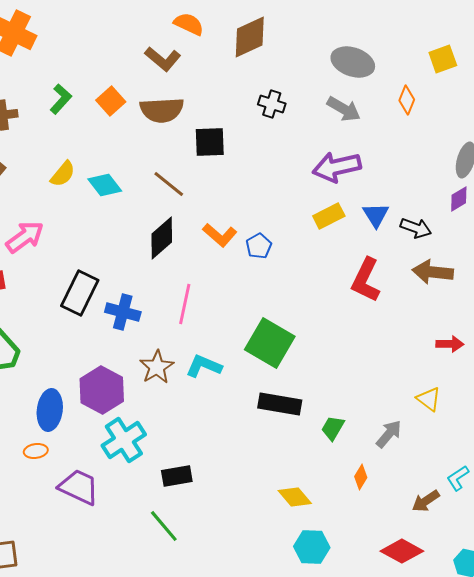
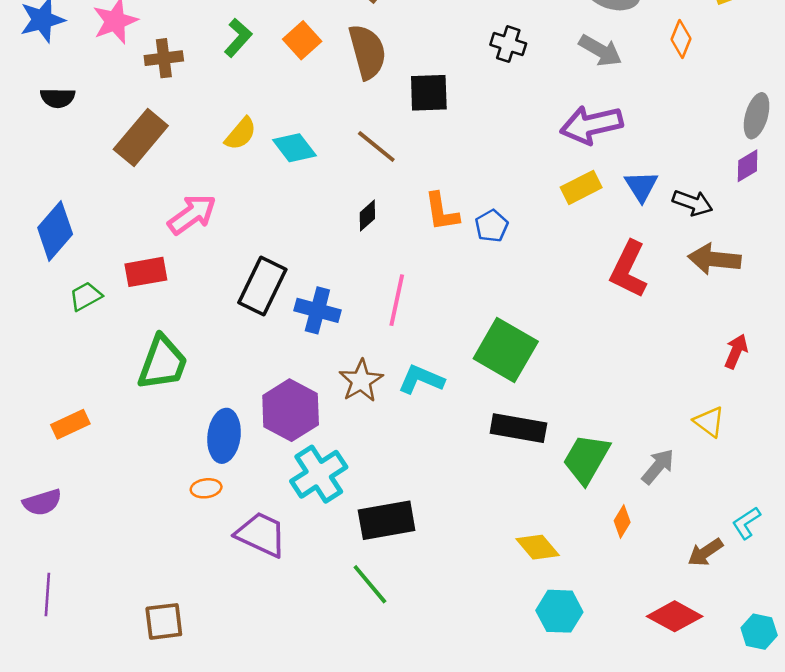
brown semicircle: (162, 110) -> (367, 52), turned -102
orange L-shape: (220, 235) -> (442, 212), turned 40
black diamond: (162, 238) -> (367, 216), size x0.6
red arrow: (450, 344) -> (736, 351), turned -68
green trapezoid: (333, 428) -> (586, 459), size x1.6
black rectangle: (177, 476) -> (387, 520), size x1.4

